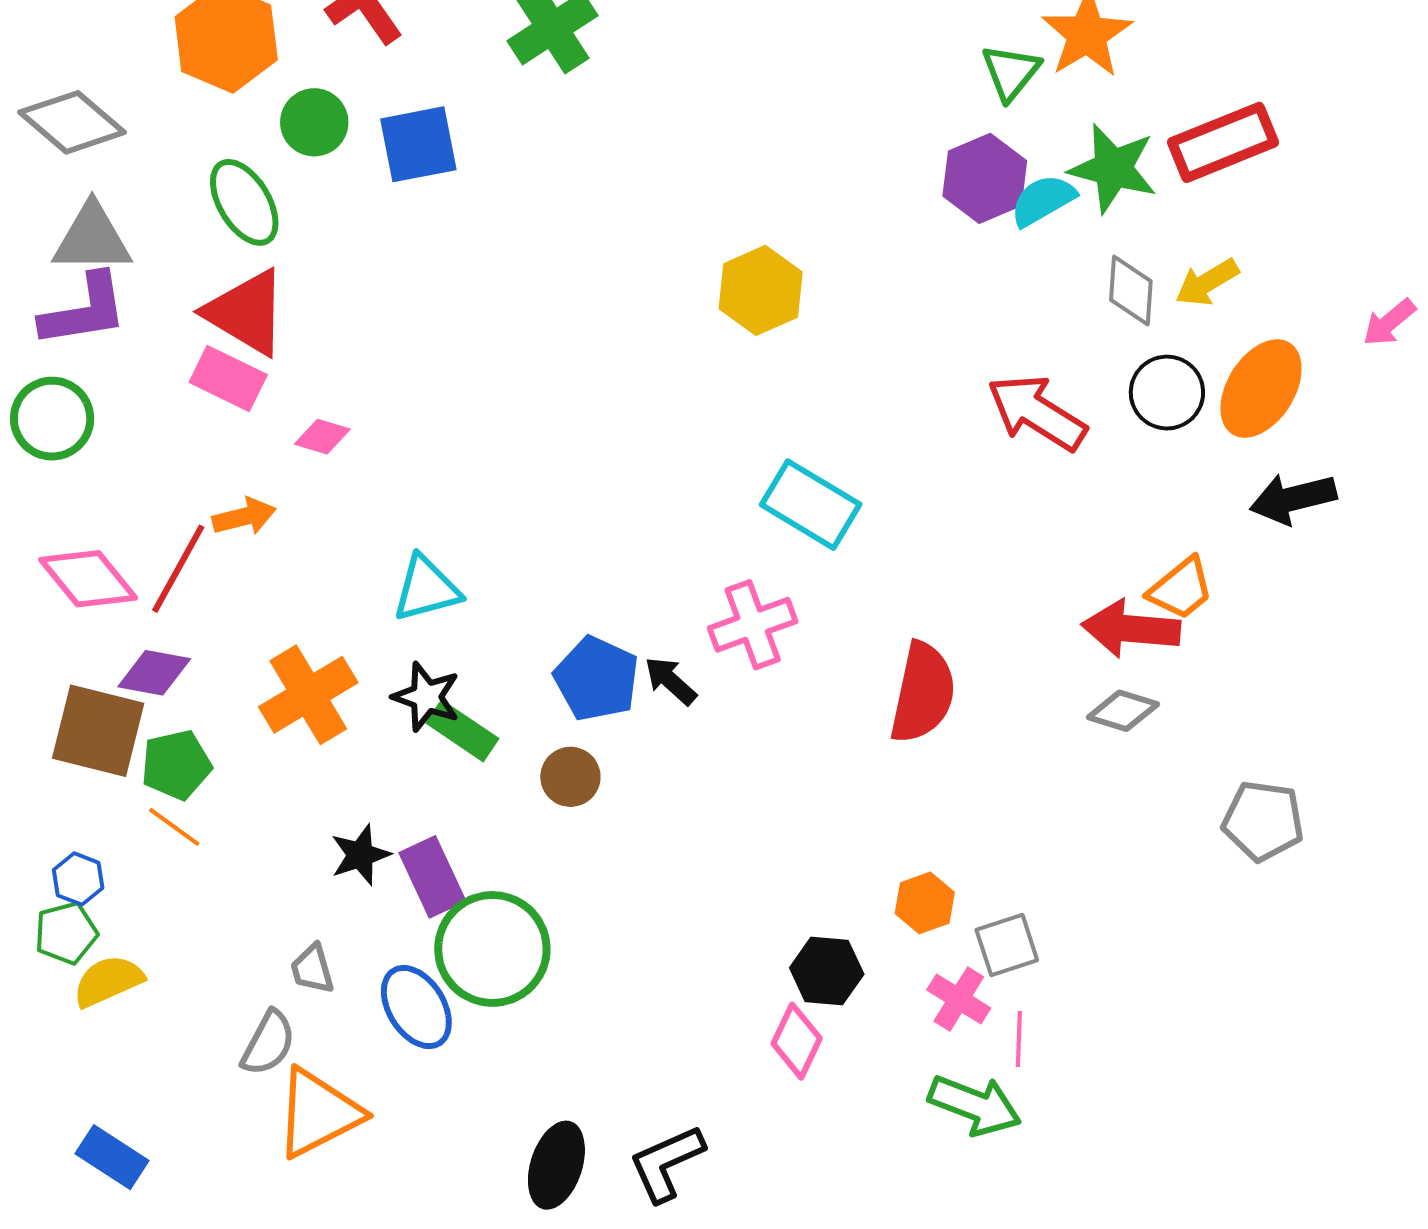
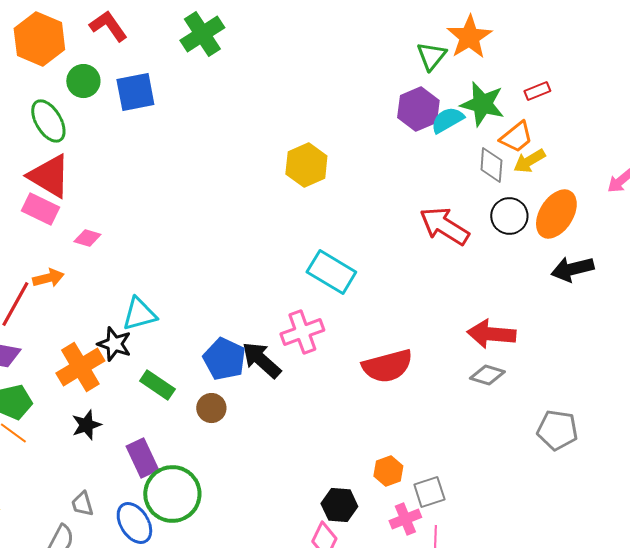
red rectangle: (1223, 142) -> (537, 91), size x0.5
orange trapezoid: (1181, 589) -> (516, 137), moved
black arrow: (671, 681) -> (261, 360), size x1.5
red semicircle: (923, 693) -> (387, 366), turned 63
black star: (426, 697) -> (114, 344), moved
black star: (360, 855) -> (86, 425), moved
pink cross: (959, 999) -> (405, 519), turned 36

